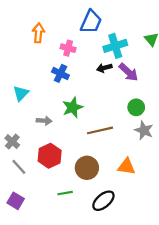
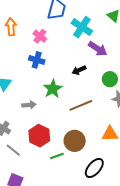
cyan cross: (115, 46) -> (82, 27), turned -30
pink cross: (68, 48) -> (40, 36), turned 32
black arrow: (104, 68) -> (79, 70), moved
green line: (65, 193) -> (57, 156), moved

